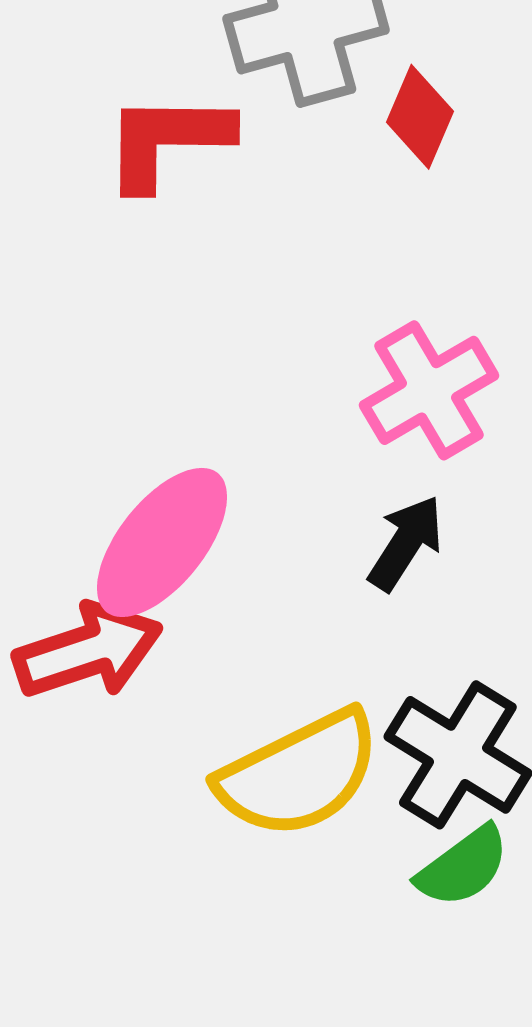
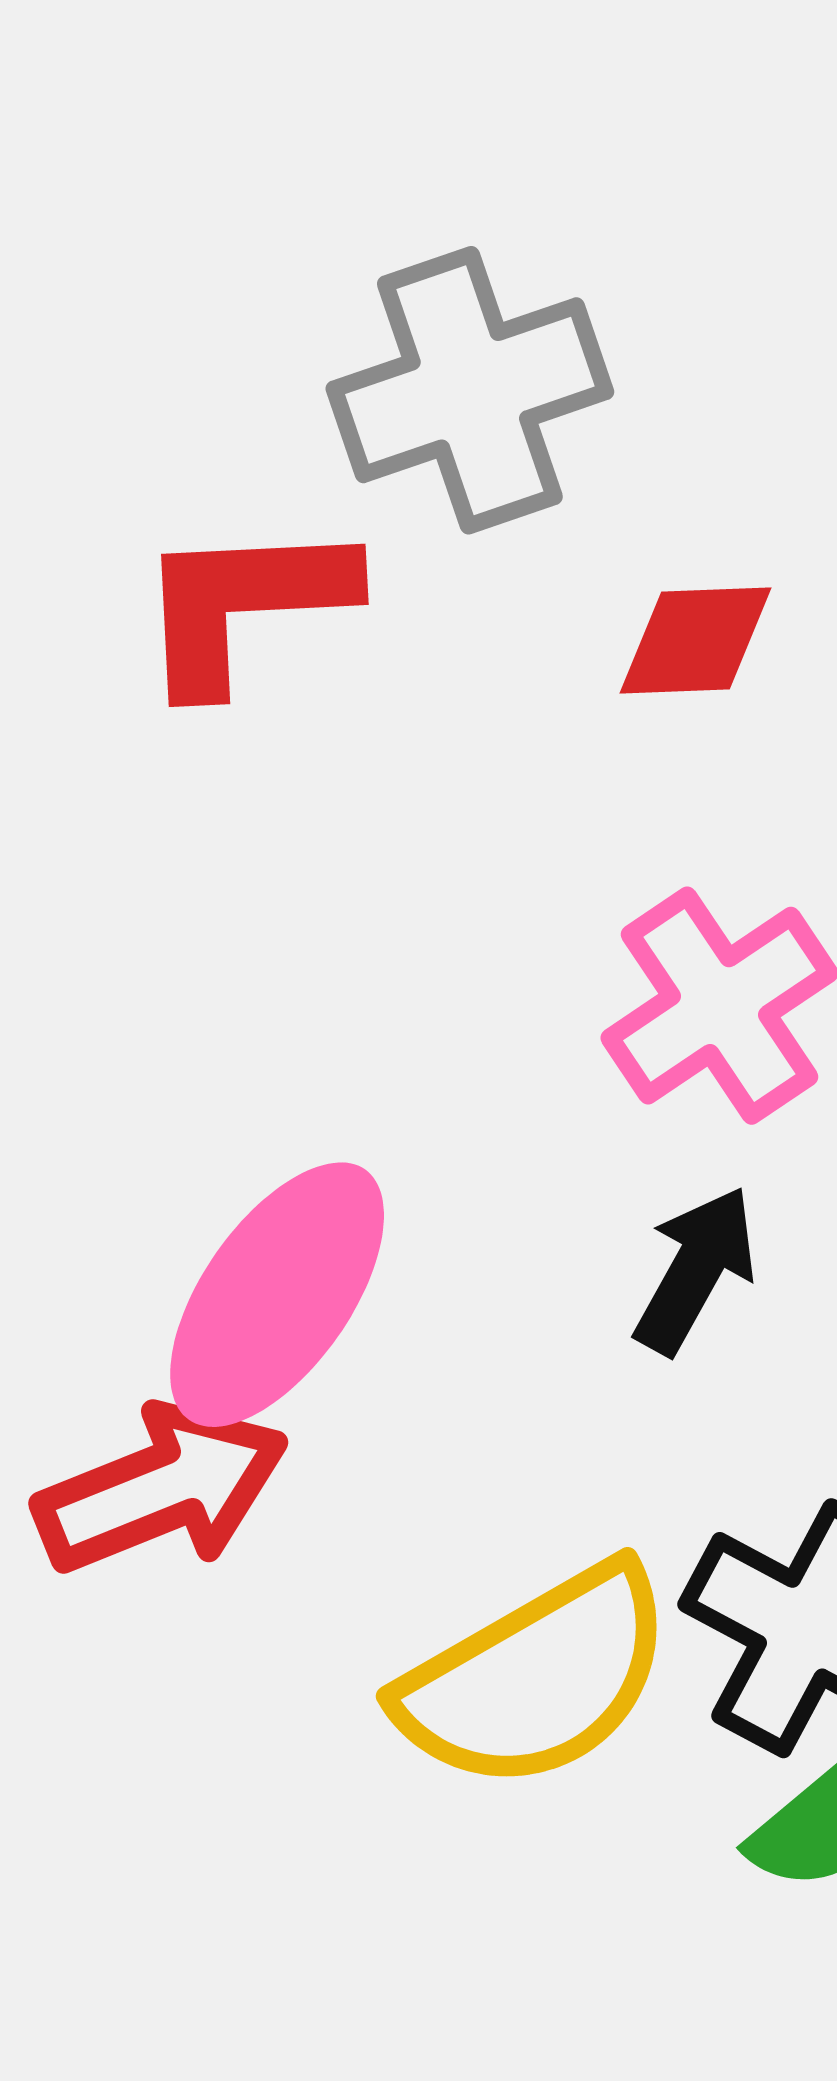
red diamond: (420, 117) -> (696, 641), moved, turned 68

